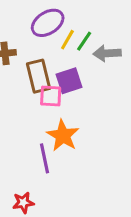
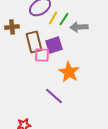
orange star: (63, 136) -> (69, 72), moved
purple line: (45, 158) -> (54, 96), moved, turned -36

